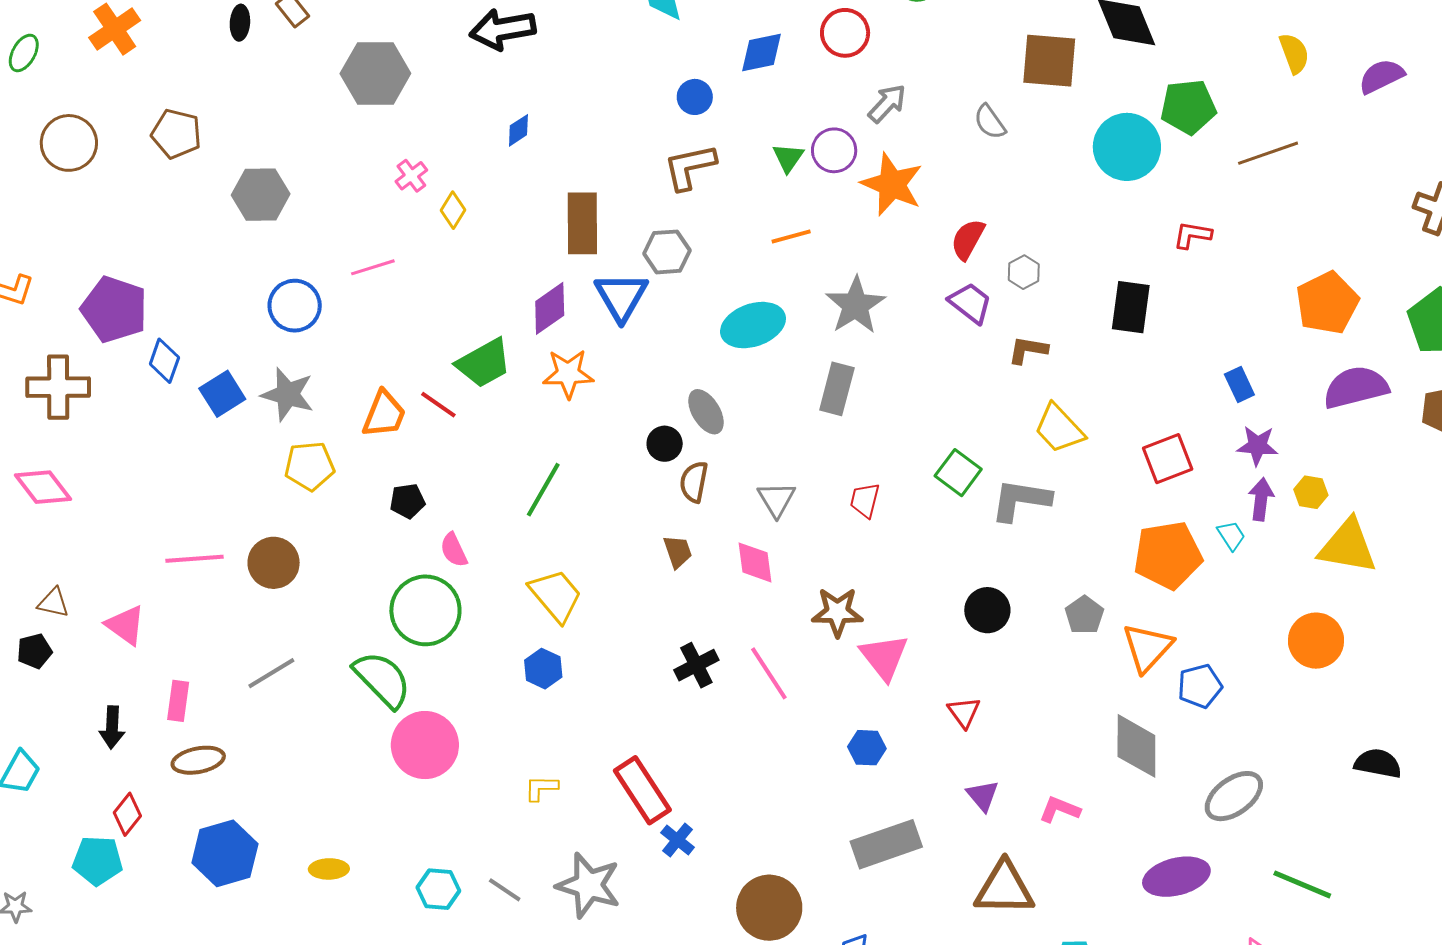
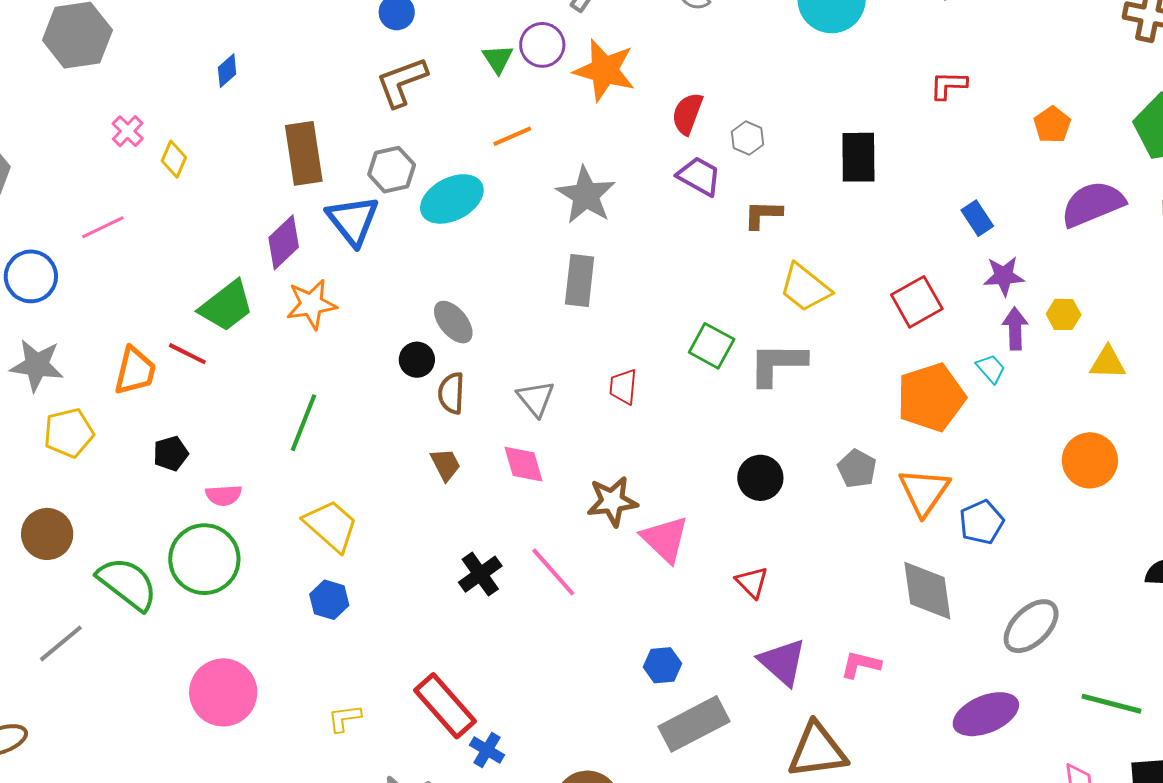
red L-shape: (1192, 235) -> (948, 85), moved
orange pentagon: (1327, 303) -> (1052, 125), size x0.6
cyan ellipse: (753, 325) -> (452, 199), moved
yellow triangle: (1348, 546) -> (1108, 363), size x0.6
pink semicircle: (454, 550) -> (224, 495), turned -60
green semicircle: (382, 679) -> (127, 584), moved
blue hexagon: (867, 748) -> (662, 665), moved
purple triangle: (983, 796) -> (782, 662), size x1.5

